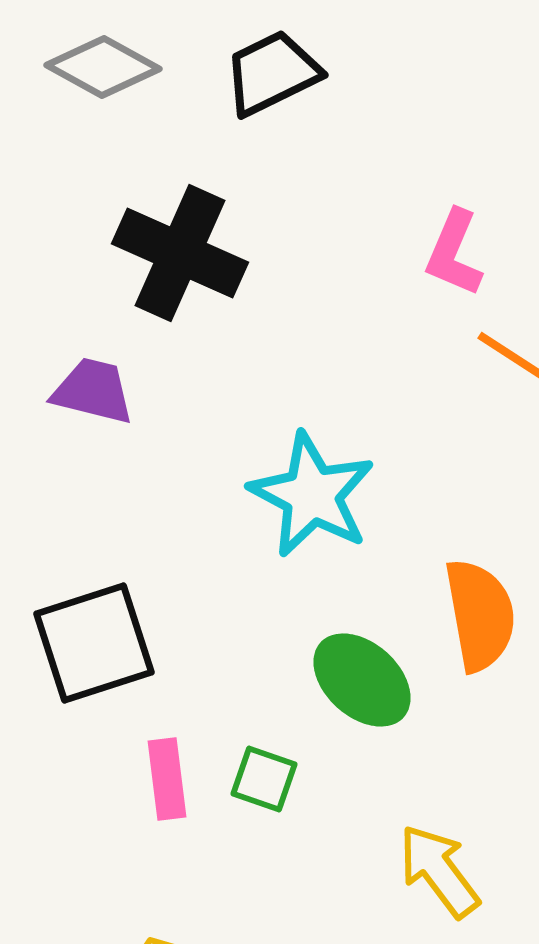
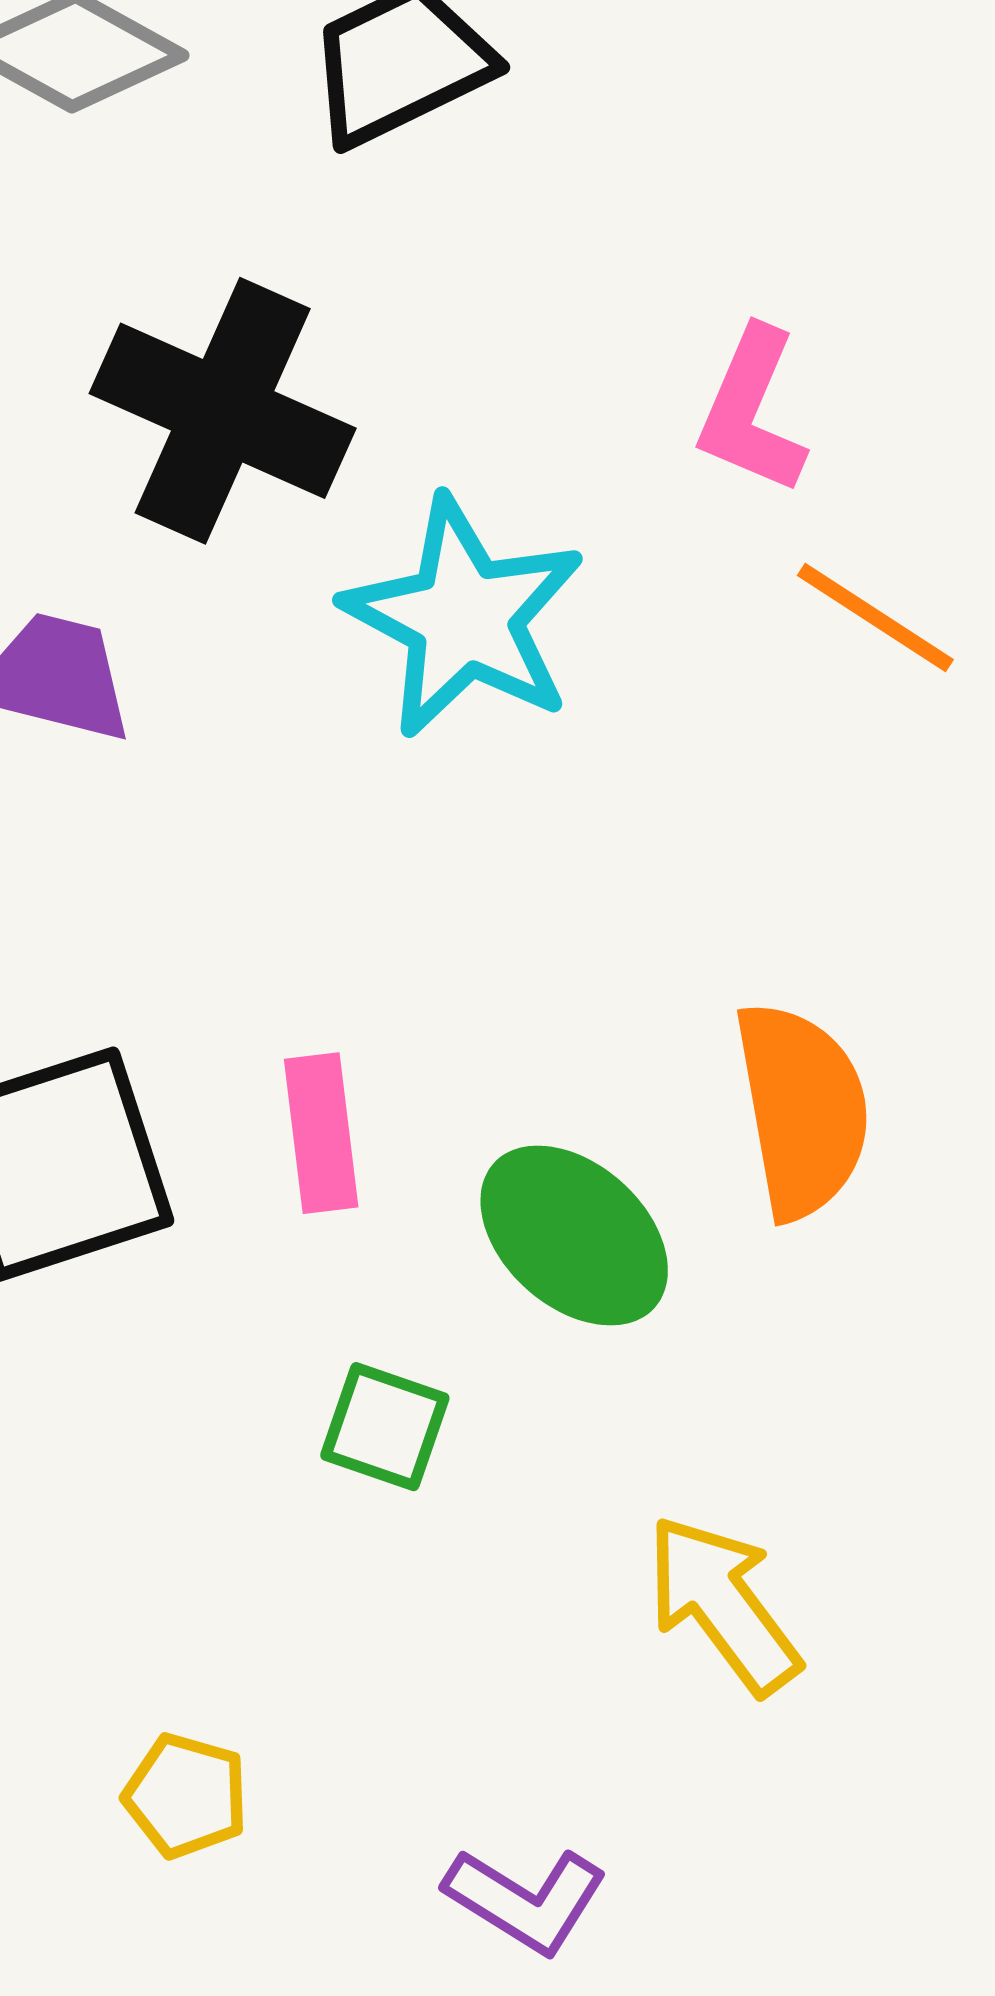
cyan star: (312, 495) -> (464, 617), moved
pink rectangle: (167, 779) -> (321, 1133), moved

